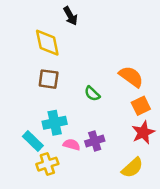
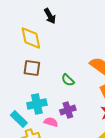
purple cross: (95, 141) -> (68, 110), moved

